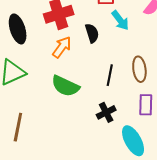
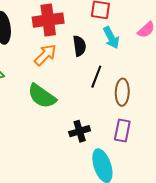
black line: (110, 75) -> (96, 77), moved

